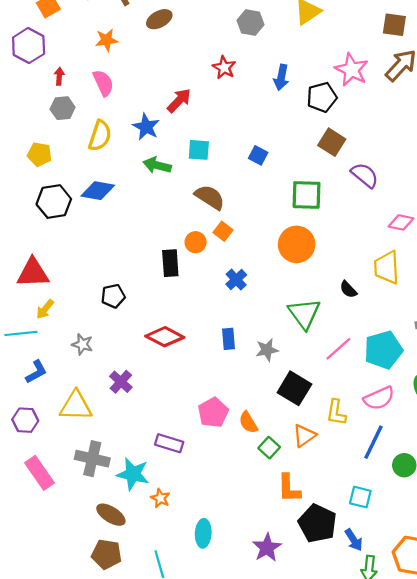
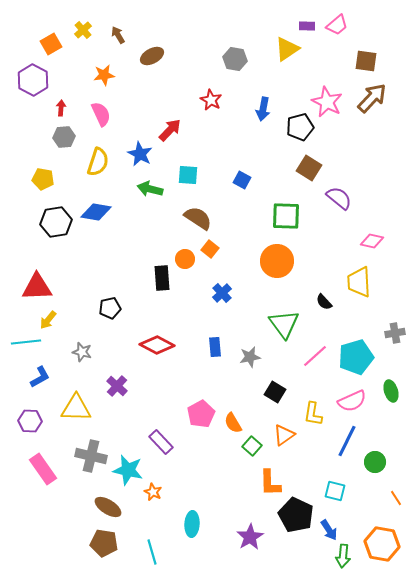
black square: (294, 388) -> (275, 392), size x0.7
purple rectangle: (169, 443) -> (161, 442), turned 30

